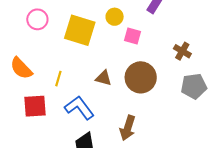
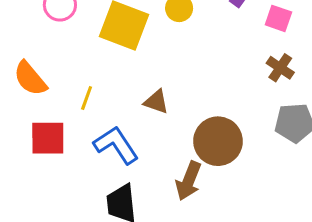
pink square: (133, 36) -> (278, 18), moved
brown circle: (141, 77) -> (218, 141), moved

